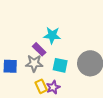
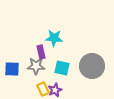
purple rectangle: (39, 49) -> (41, 52), turned 32

